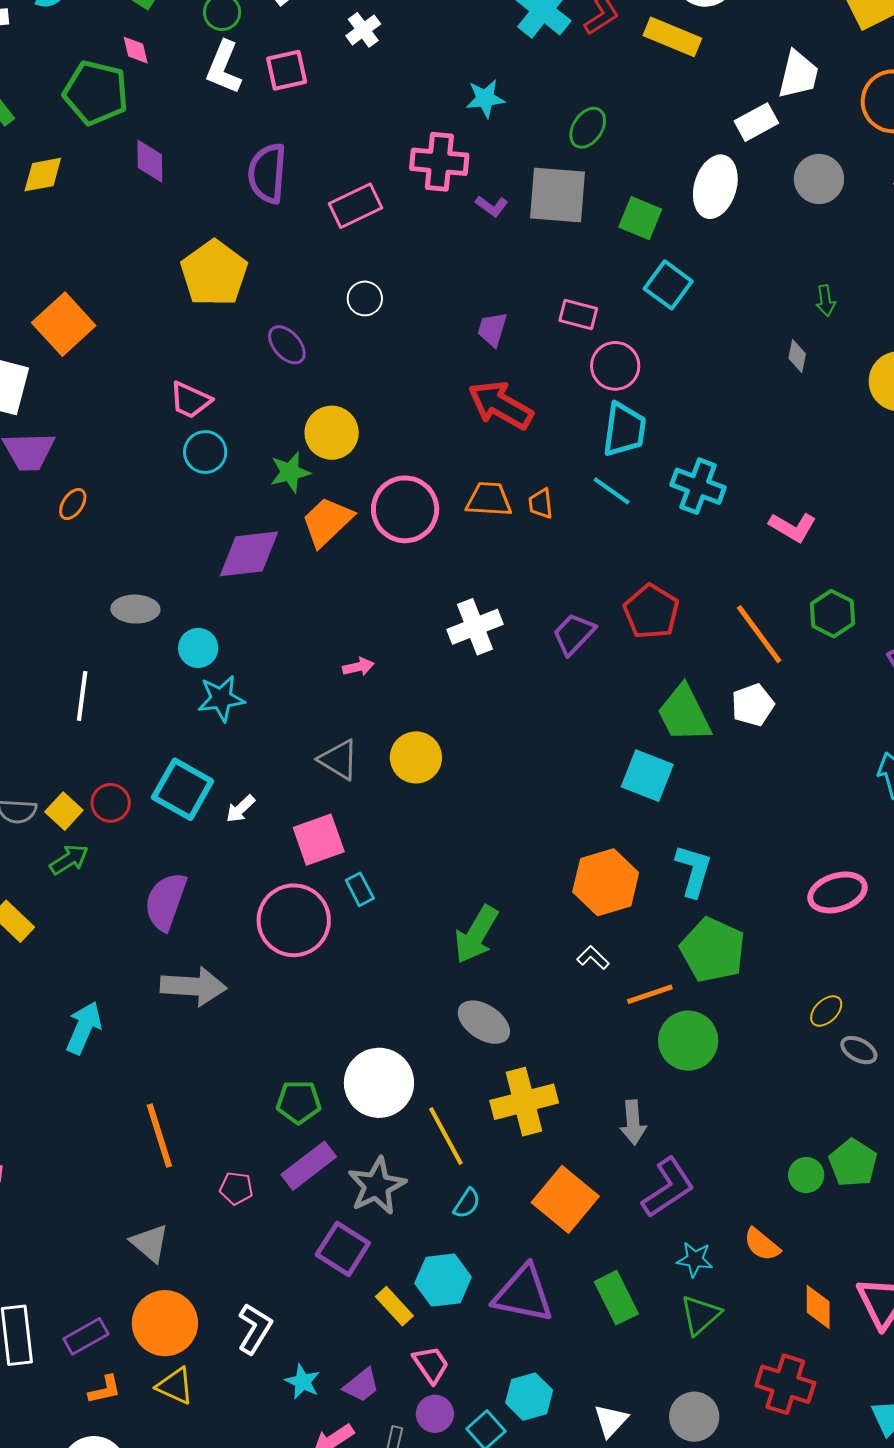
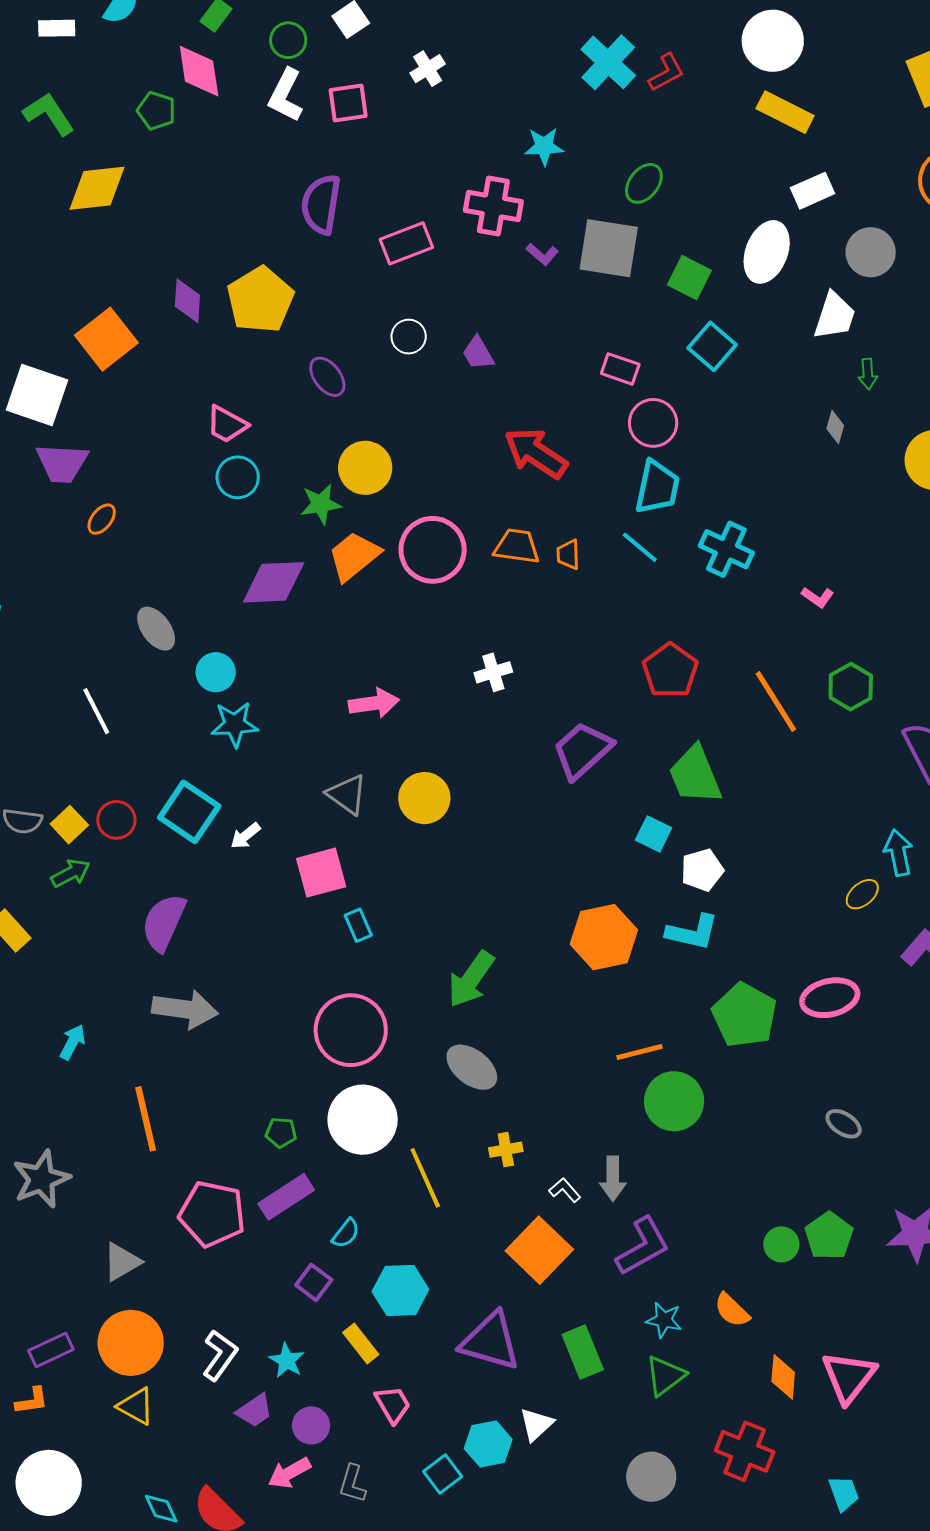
yellow rectangle: (672, 37) -> (785, 112), moved
pink diamond: (136, 50) -> (199, 71), size x1.8
white trapezoid: (798, 75) -> (835, 316), moved
green pentagon: (96, 93) -> (156, 111), size x0.6
purple diamond: (150, 161) -> (187, 301), moved
yellow diamond: (43, 175) -> (97, 188), size x1.4
purple trapezoid: (492, 329) -> (478, 353), moved, turned -51
pink L-shape: (793, 527) -> (818, 597), size x0.7
gray ellipse: (135, 609) -> (156, 629), turned 48
white cross: (475, 627) -> (493, 672), size x0.7
purple trapezoid: (574, 634) -> (582, 750), moved, size x1.4
pink arrow: (358, 667) -> (374, 703), size x1.6
white line: (82, 696) -> (96, 711), turned -39
white pentagon: (753, 705) -> (702, 870), moved
cyan square: (647, 776) -> (654, 834), size x0.7
cyan L-shape: (694, 871) -> (692, 932), turned 82
pink ellipse: (837, 892) -> (830, 998), moved
pink circle: (294, 920) -> (351, 1030), moved
green pentagon: (713, 950) -> (745, 1015), moved
white L-shape: (593, 958) -> (565, 1190), moved
yellow ellipse: (826, 1011) -> (862, 894), moved
cyan arrow: (84, 1028) -> (72, 1042), size x0.7
green pentagon: (299, 1102) -> (281, 1133), size x0.7
yellow cross: (524, 1102) -> (506, 1150), size x0.5
orange line: (159, 1135) -> (146, 1119), moved
gray star: (377, 1186) -> (41, 1179), moved
pink pentagon: (236, 1188) -> (212, 1214), size x2.0
cyan semicircle: (467, 1203) -> (346, 1233), moved
gray triangle: (150, 1243) -> (122, 1262), turned 45
purple square: (343, 1249) -> (314, 1282), size x0.7
cyan hexagon: (443, 1280) -> (400, 1290), moved
cyan star: (303, 1382) -> (287, 1360), moved
purple trapezoid: (361, 1385) -> (255, 1411), moved
orange L-shape: (105, 1390) -> (32, 1401), moved
purple circle: (435, 1414) -> (311, 1425), moved
white triangle: (611, 1421) -> (536, 1424), moved

